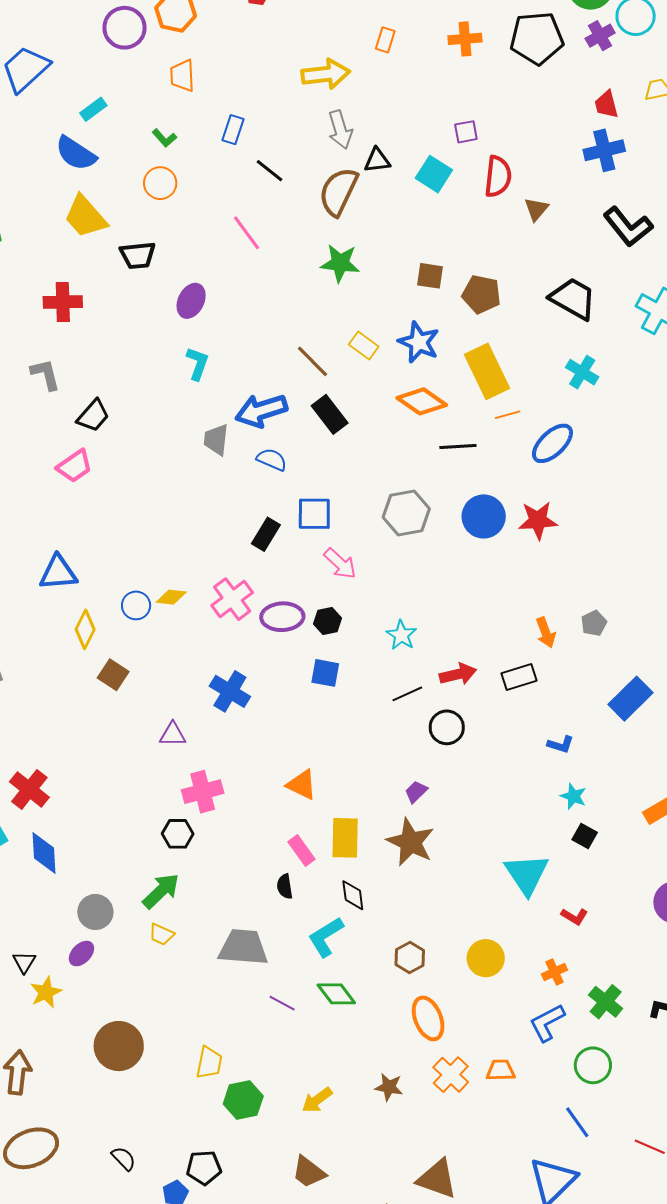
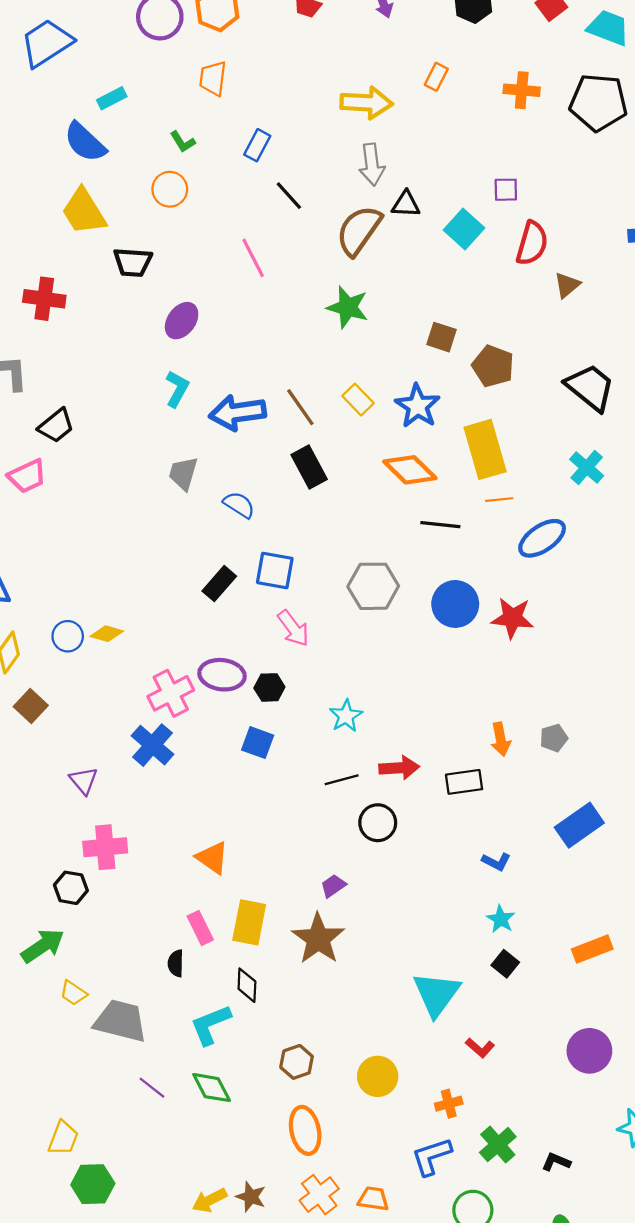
blue arrow: (261, 411) -> (237, 413), moved
pink cross: (232, 599) -> (171, 693), moved
purple triangle: (173, 734) -> (84, 781), turned 40
yellow trapezoid: (161, 934) -> (73, 993), moved
yellow arrow: (317, 1100) -> (210, 1200), moved

